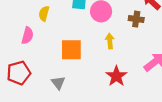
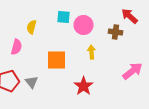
red star: (116, 76) -> (84, 86), moved
gray triangle: (58, 83) -> (32, 82), moved

